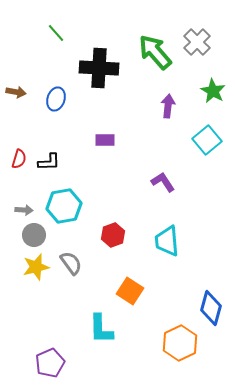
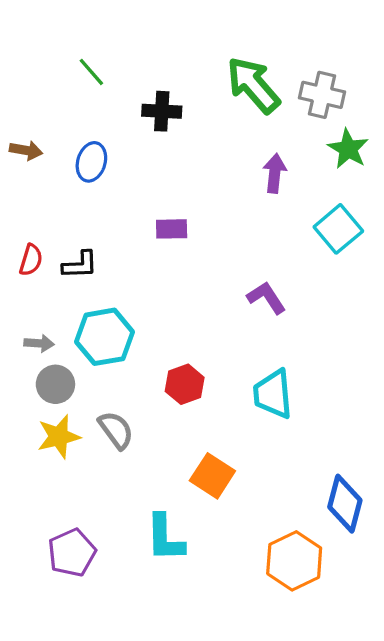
green line: (56, 33) -> (91, 72), moved
gray cross: (197, 42) -> (322, 95), moved, turned -32
black cross: (99, 68) -> (162, 111), size x0.6
purple pentagon: (50, 363) -> (72, 553), moved

